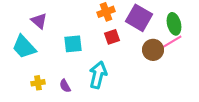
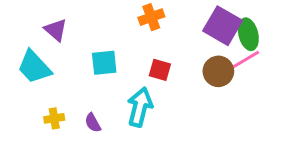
purple square: (139, 18) -> (223, 26), moved
red square: (112, 37) -> (160, 70), moved, turned 35

